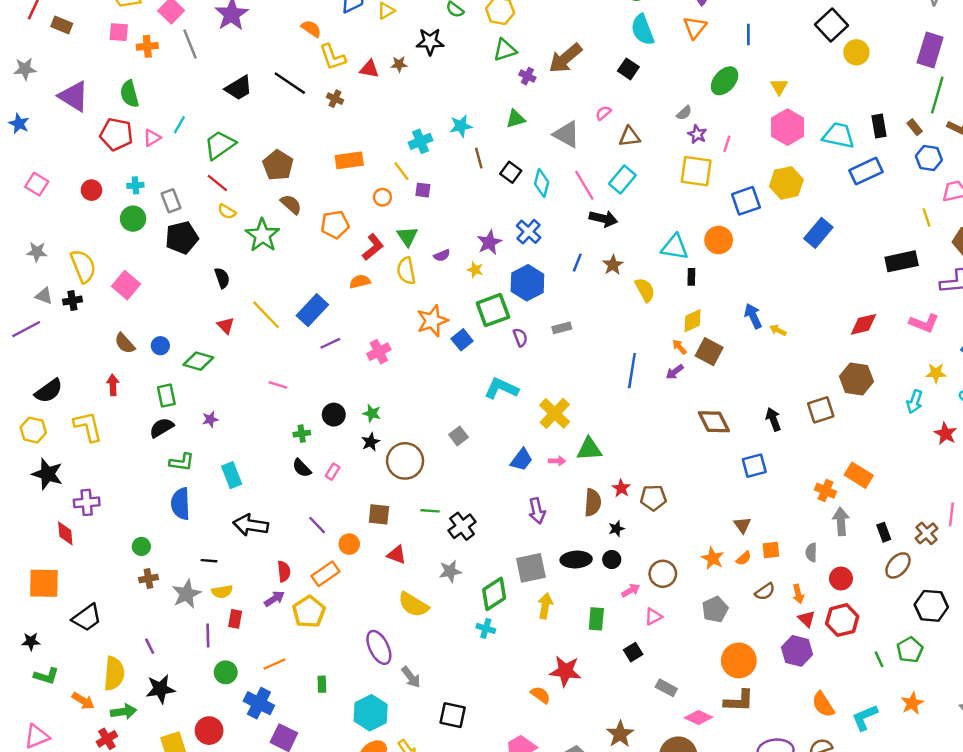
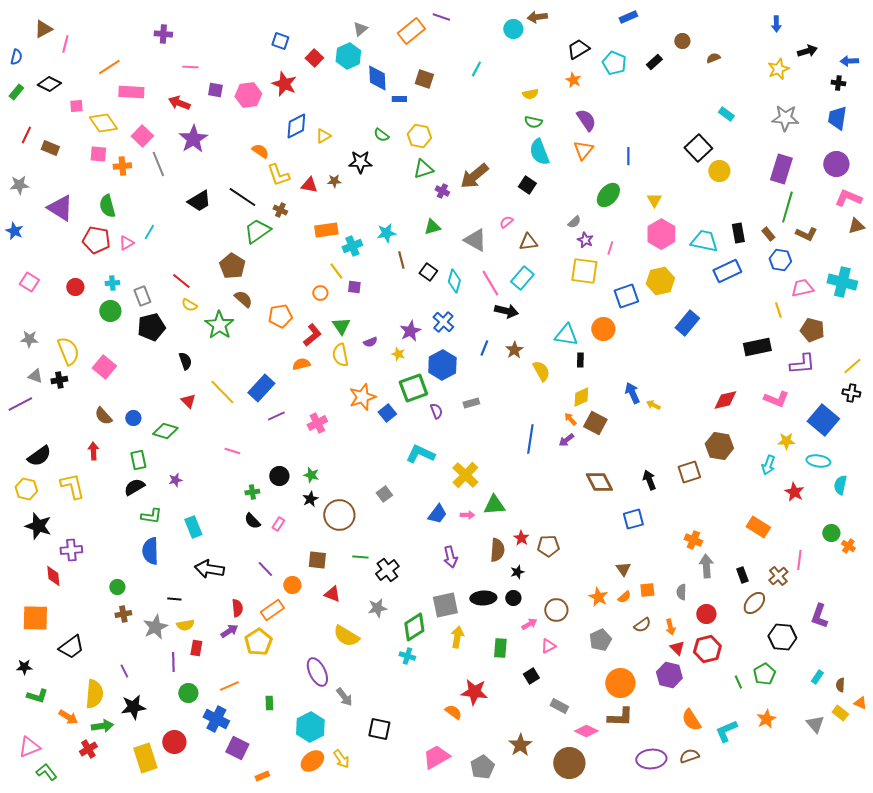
green trapezoid: (220, 145) -> (257, 231), moved
orange rectangle: (349, 160) -> (326, 230), moved
orange rectangle: (859, 475) -> (758, 527), moved

